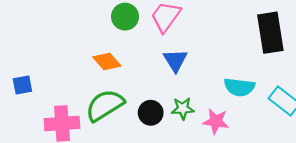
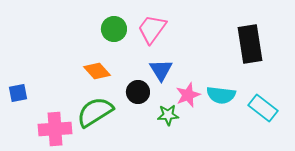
black circle: (151, 113) -> (138, 92), moved
pink star: (216, 121) -> (188, 95), moved, turned -30

